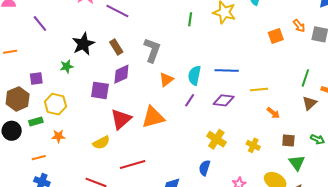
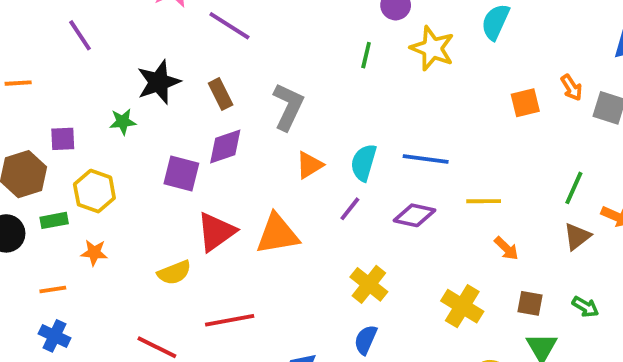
yellow cross: (216, 139) -> (369, 284), moved
yellow cross: (253, 145) -> (462, 306), size x1.5

